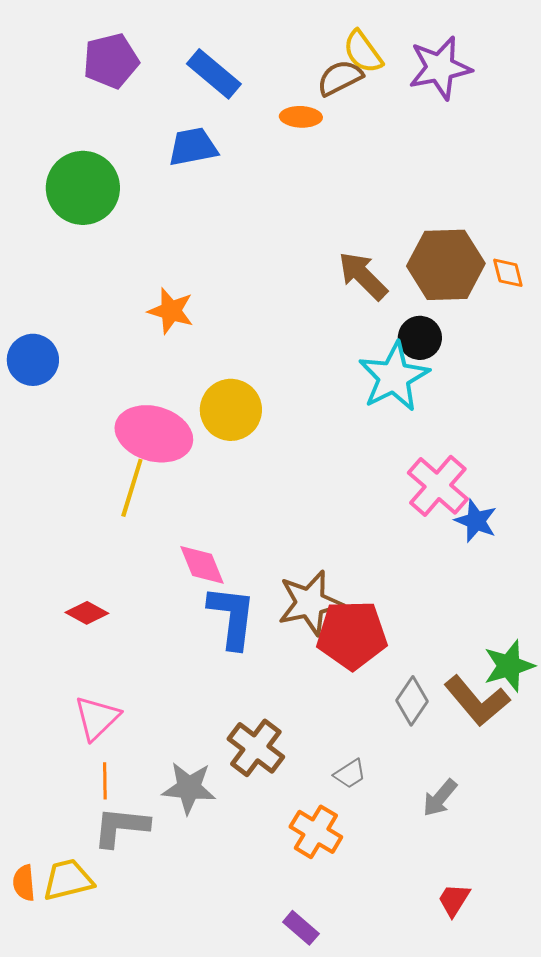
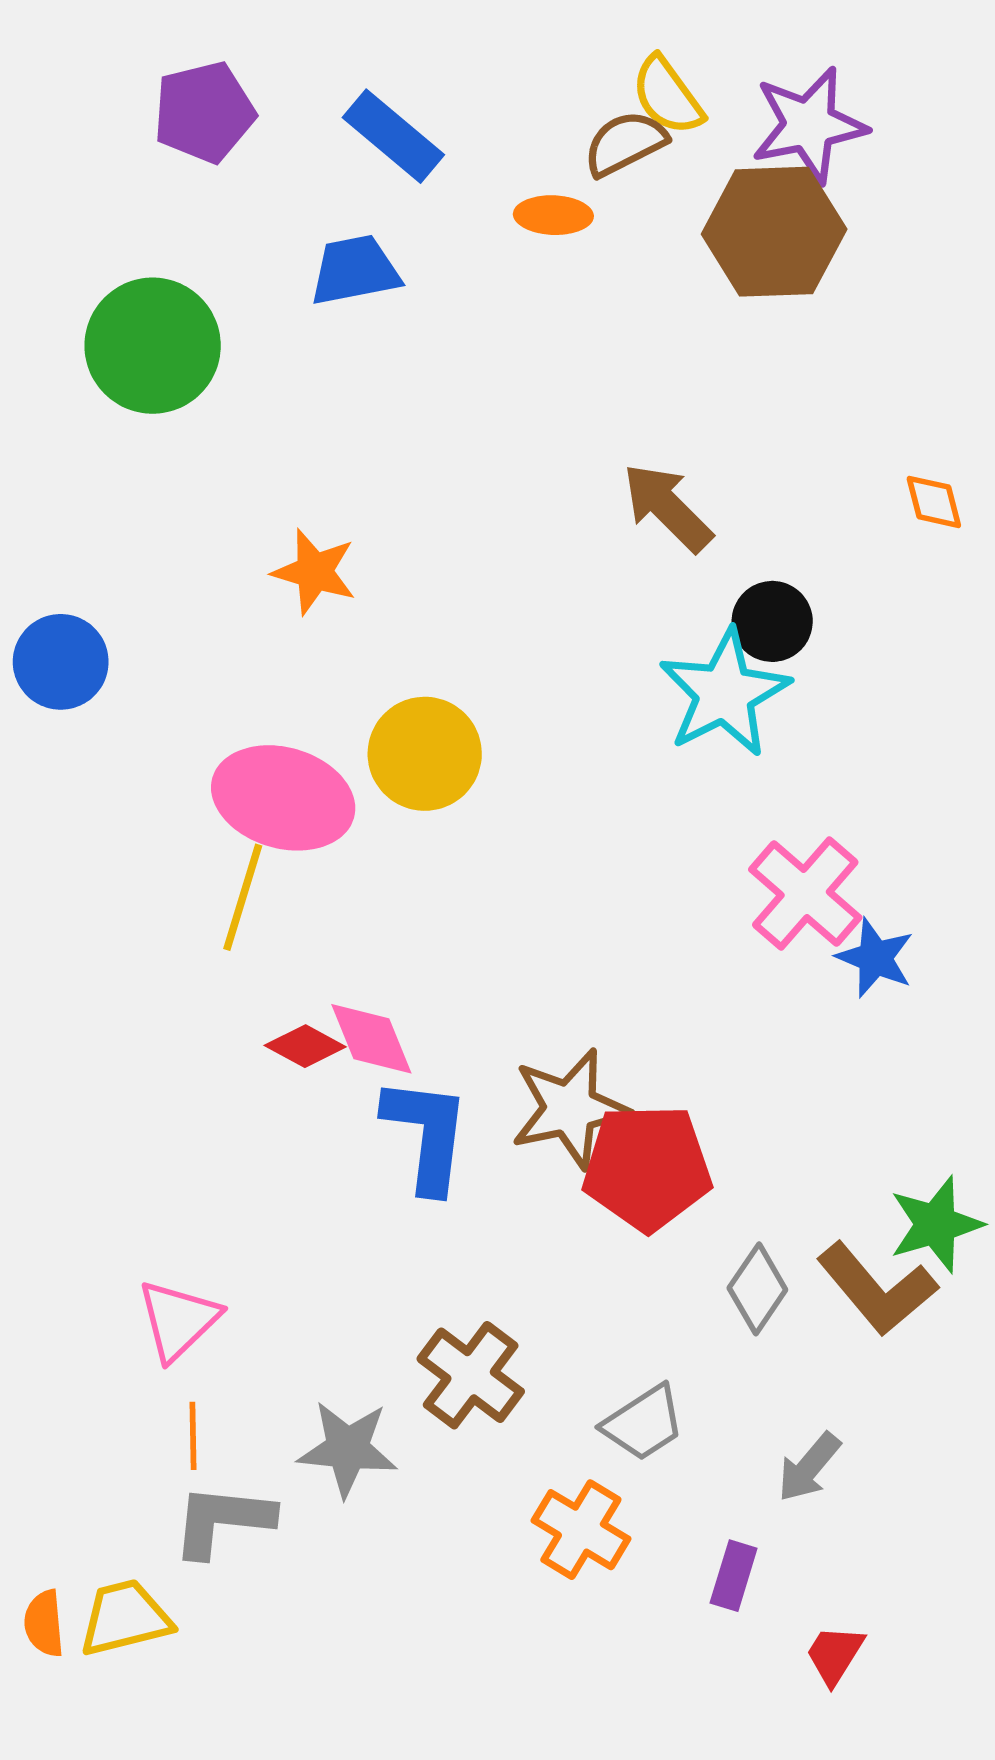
brown hexagon: (446, 265) -> (774, 232), moved
red diamond: (87, 613) -> (305, 1046), moved
gray trapezoid: (350, 774) -> (643, 1423), size x1.4
purple rectangle: (301, 928) -> (734, 1576), moved, turned 66

